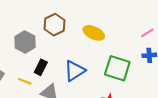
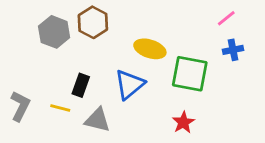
yellow ellipse: (94, 33) -> (150, 49), moved
gray hexagon: (25, 42) -> (54, 32), moved

